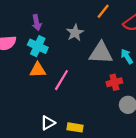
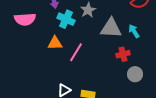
cyan cross: (38, 46) -> (66, 19), moved

